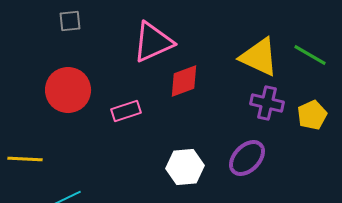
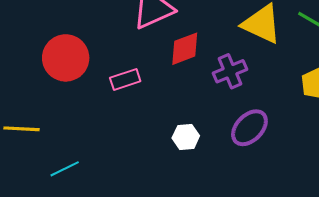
purple cross: (267, 103) -> (230, 71), moved, turned -36
white hexagon: (185, 167) -> (186, 137), size x0.7

